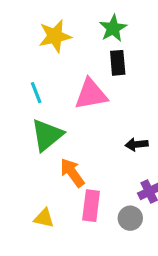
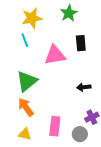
black rectangle: (118, 63) -> (81, 43), moved
cyan line: (36, 93) -> (25, 40), moved
orange arrow: (72, 173) -> (26, 107), moved

